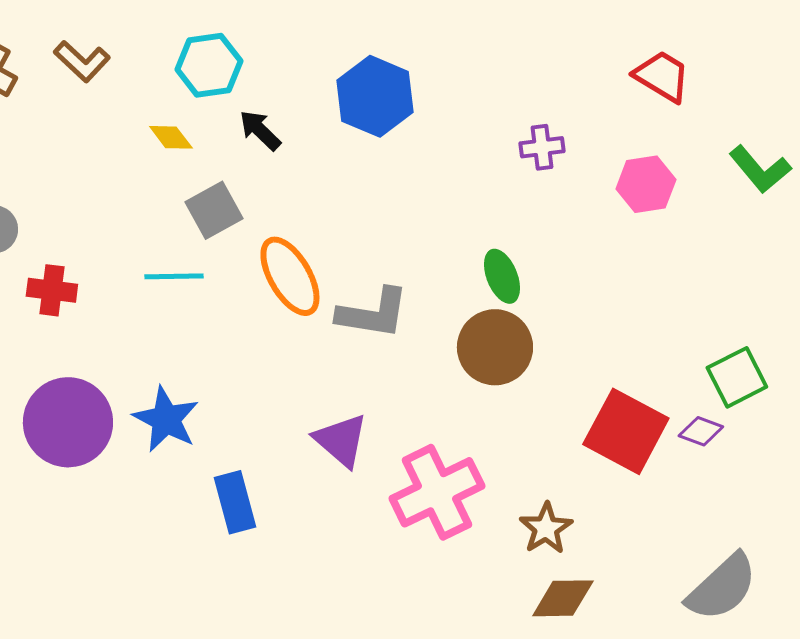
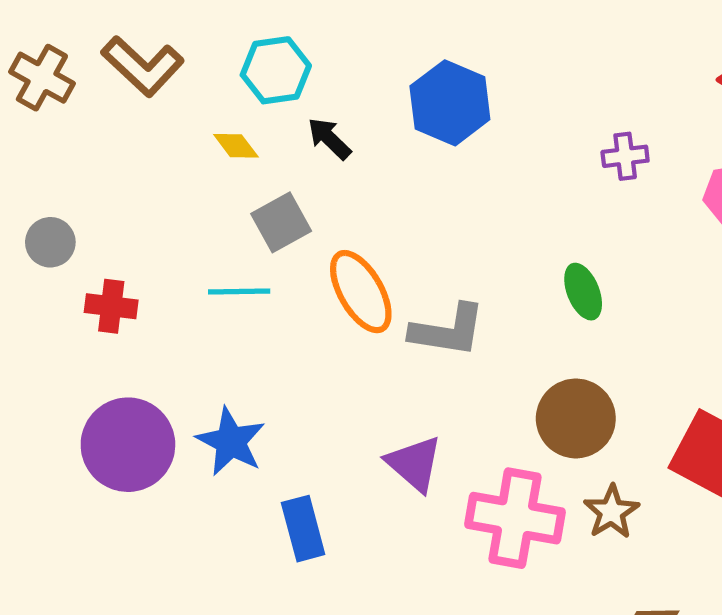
brown L-shape: (82, 61) -> (143, 66), size x1.4
brown circle: (495, 347) -> (576, 418), moved
pink cross: (437, 492) -> (515, 518), turned 36
brown star: (546, 528) -> (611, 512), moved

